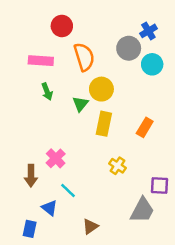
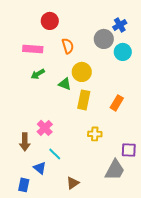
orange semicircle: (84, 57) -> (68, 46), size x0.7
green arrow: (47, 92) -> (38, 74), turned 80
green triangle: (80, 104) -> (65, 84), turned -48
yellow cross: (118, 166) -> (95, 134), turned -32

